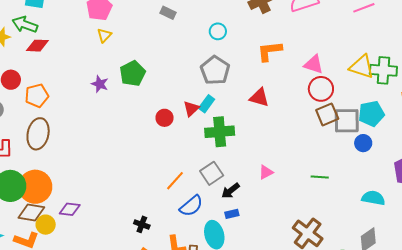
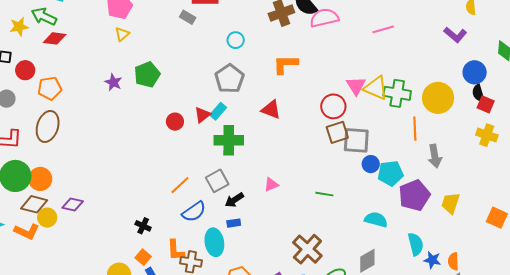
pink triangle: (314, 64) -> (356, 86), moved, turned 35
cyan pentagon: (371, 114) -> (391, 173), moved
orange circle: (35, 187) -> (40, 179), size x0.7

